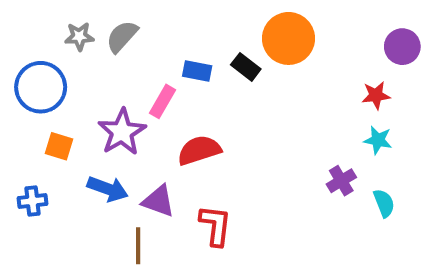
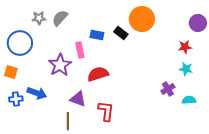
pink rectangle: (163, 101) -> (80, 50), turned -42
orange square: (59, 146) -> (11, 72), moved
blue arrow: (108, 189) -> (37, 93), moved
cyan semicircle: (384, 203) -> (189, 100), turned -72

